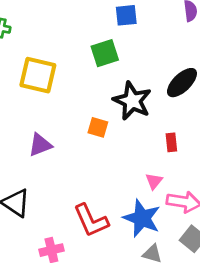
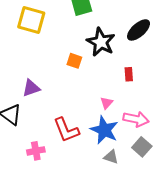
purple triangle: (40, 145) -> (31, 88), moved
pink triangle: (154, 181) -> (107, 103), moved

